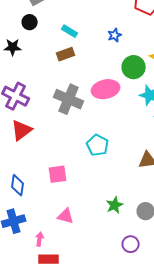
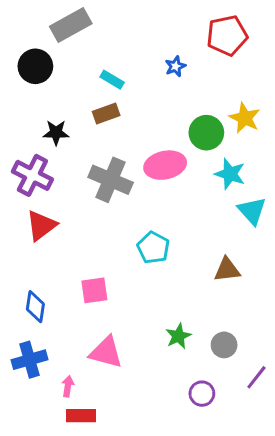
black circle: (30, 22) -> (35, 66), moved, size x1.5
blue star: (115, 35) -> (175, 66), moved
black star: (13, 47) -> (56, 133), moved
pink triangle: (66, 216) -> (106, 352), size x1.4

